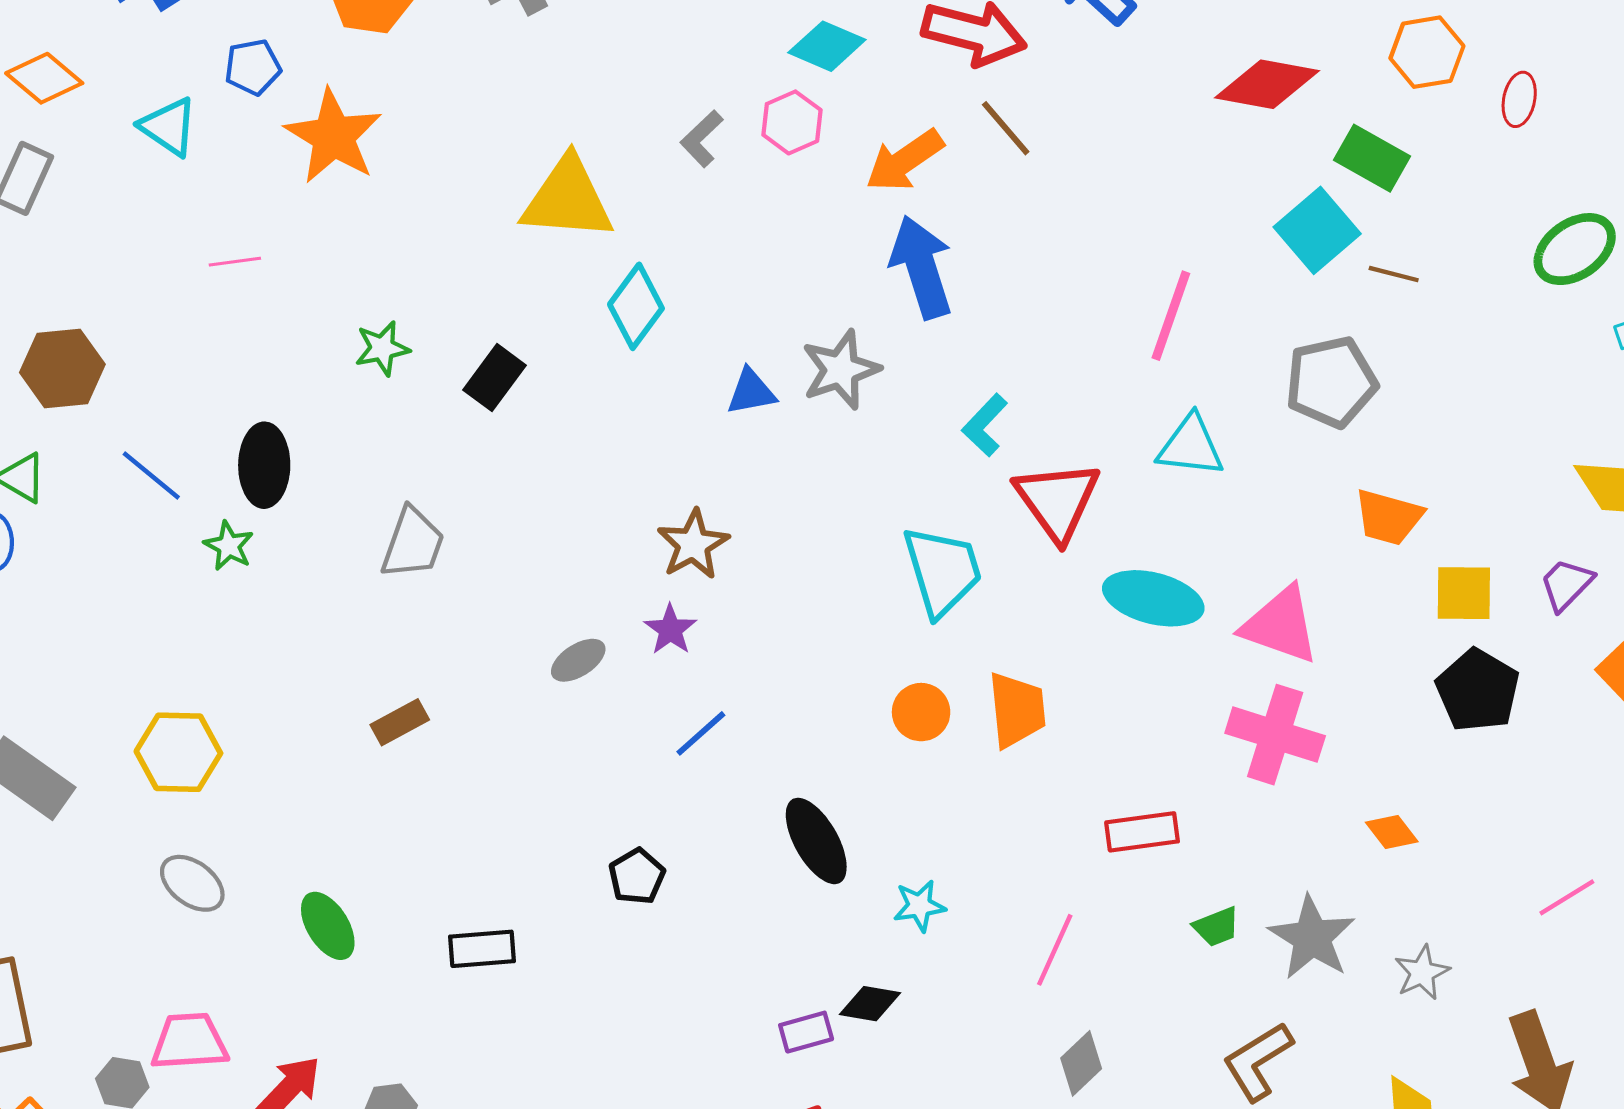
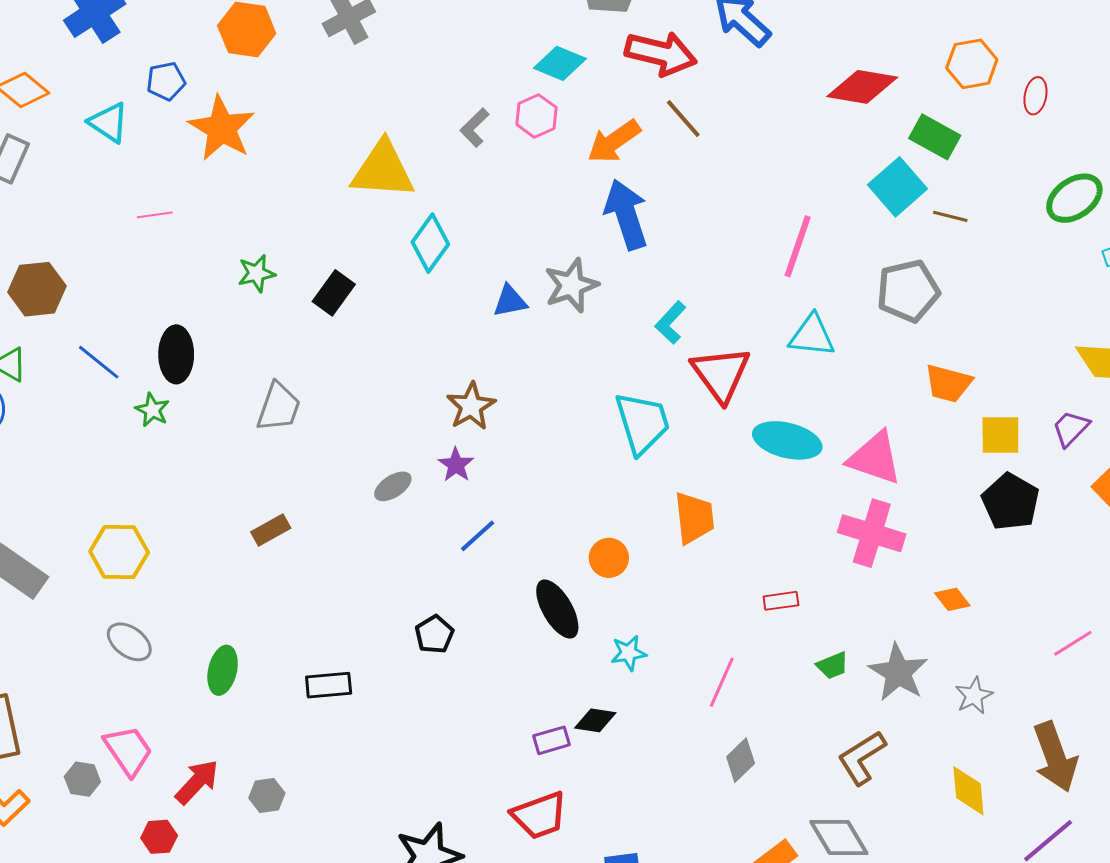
orange circle: (921, 712) -> (609, 558), moved
red rectangle: (1142, 832) -> (781, 601), size x0.7
green ellipse: (328, 926) -> (223, 670), turned 45
pink trapezoid: (189, 1042) -> (128, 750), turned 60

